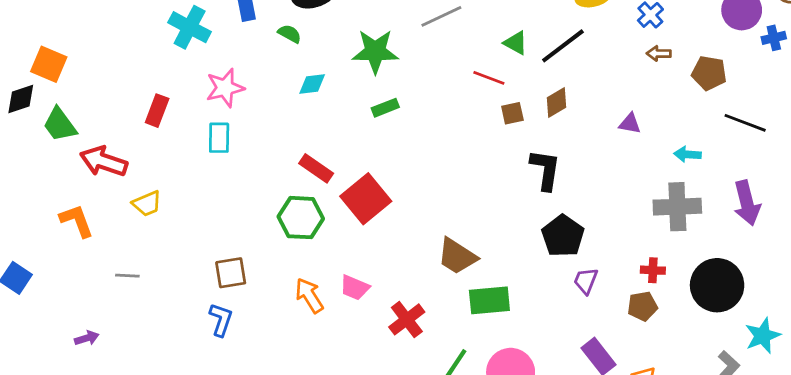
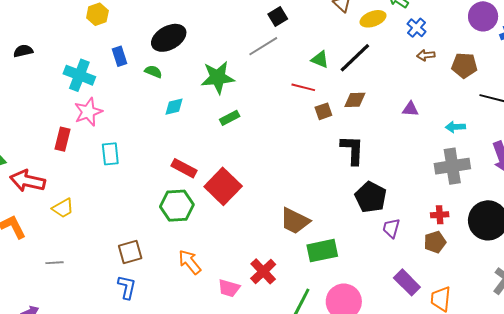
pink star: (225, 88) -> (88, 112), moved
brown diamond: (557, 103) -> (355, 100), turned 35
pink trapezoid: (355, 288) -> (229, 288), moved

